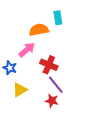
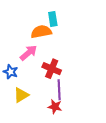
cyan rectangle: (58, 18) -> (53, 19), moved
purple line: (56, 85) -> (59, 90), turned 36

